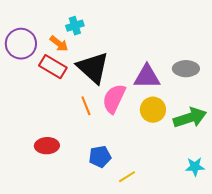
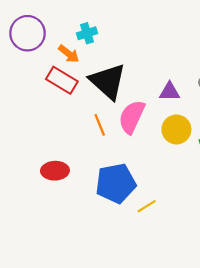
purple circle: (21, 44) -> (27, 33), moved
purple triangle: (147, 77) -> (170, 92), size x0.7
blue pentagon: (100, 157) -> (116, 183), size x1.6

